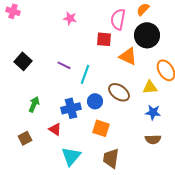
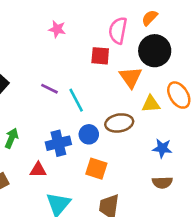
orange triangle: (128, 56) -> (131, 77), turned 30
cyan line: (85, 74) -> (76, 100), turned -48
yellow triangle: (150, 87) -> (151, 104), moved
brown ellipse: (119, 92) -> (119, 123), turned -45
red triangle: (55, 129) -> (38, 170), turned -32

